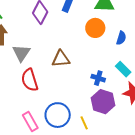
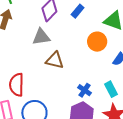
gray triangle: (21, 53) -> (41, 37), moved, turned 30
red semicircle: (30, 80) -> (17, 85), moved

